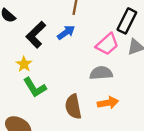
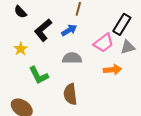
yellow star: (24, 64) -> (21, 49), moved
gray semicircle: (101, 73) -> (72, 58), moved
orange arrow: (108, 103) -> (112, 70), moved

